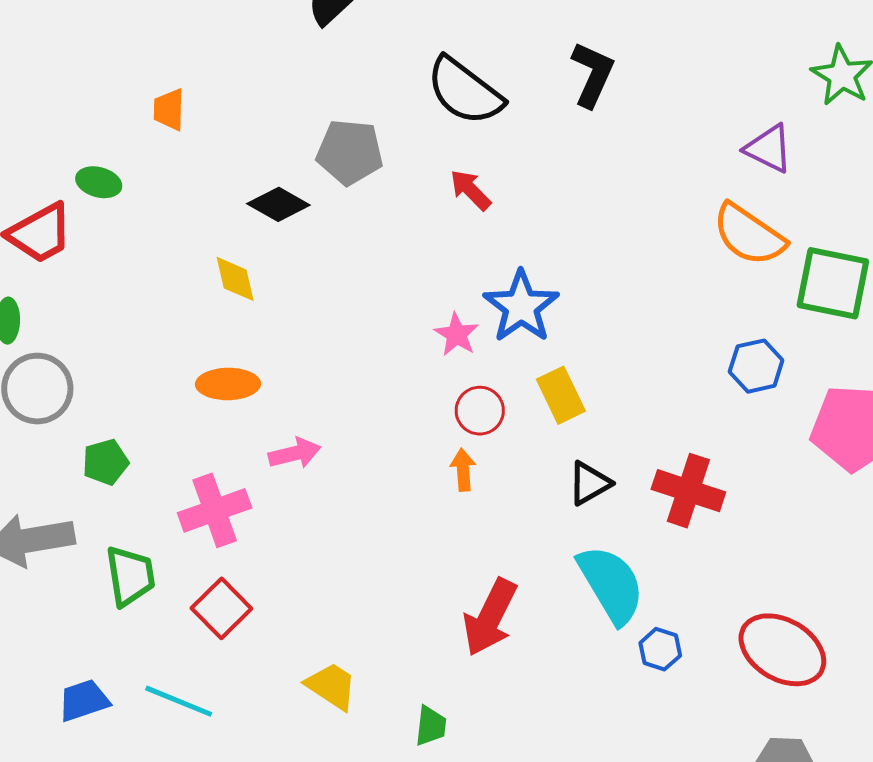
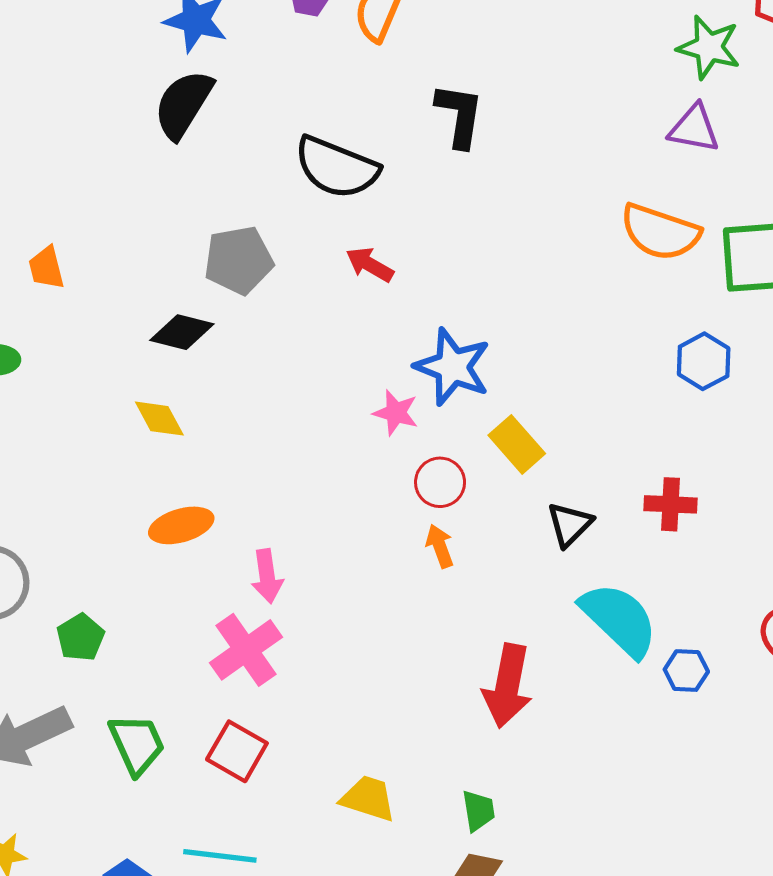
purple triangle: (769, 149) -> (694, 129), moved
pink arrow: (295, 453) -> (267, 576), turned 111
red cross: (688, 491) -> (670, 504), size x0.7
pink cross: (215, 510) -> (246, 650), moved

